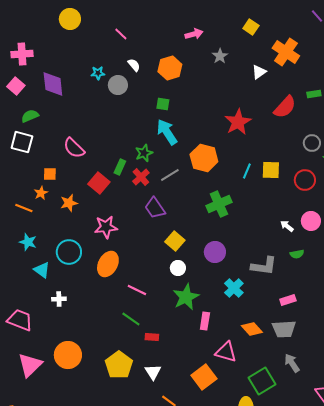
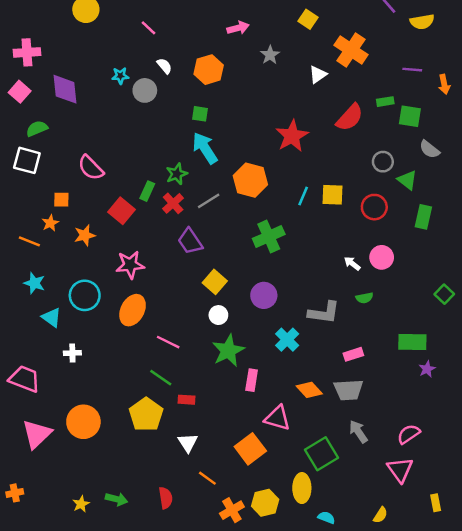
yellow pentagon: (119, 365) -> (146, 414), moved

